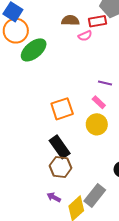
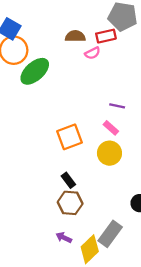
black rectangle: (60, 147) -> (68, 180), size x0.6

